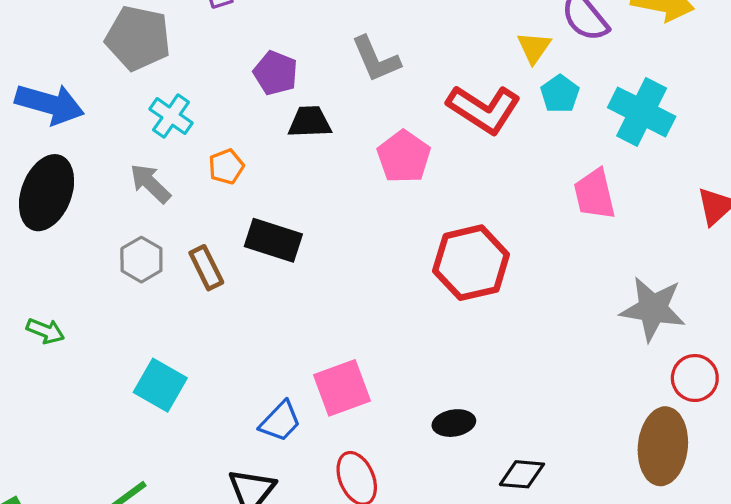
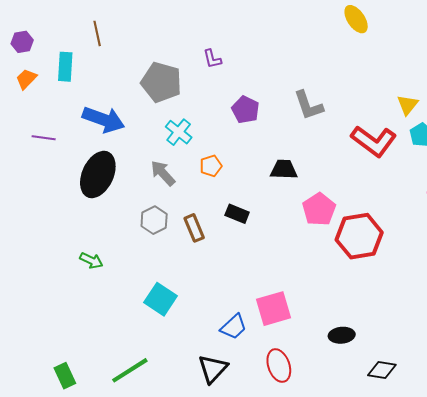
black trapezoid: (310, 122) -> (284, 170), moved
pink pentagon: (404, 157) -> (319, 209), moved
black rectangle: (273, 240) -> (237, 214), size x0.7

